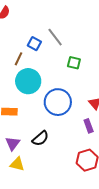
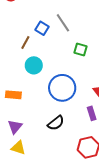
cyan circle: (28, 81) -> (34, 65), size x0.7
black semicircle: (40, 138) -> (56, 123), moved

